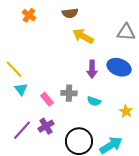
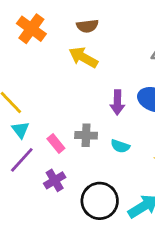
orange cross: (29, 15) -> (31, 29), size x1.5
yellow arrow: (83, 36) -> (83, 57), moved
purple line: (22, 130) -> (22, 160), moved

